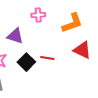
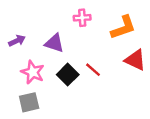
red line: (47, 58) -> (93, 70), turned 32

